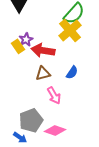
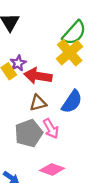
blue semicircle: (72, 72) -> (72, 102), size x1.5
gray pentagon: (31, 120) -> (29, 133), moved

